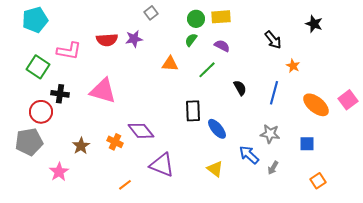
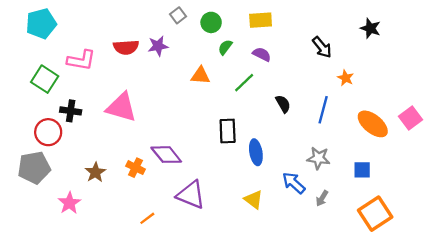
green circle: (196, 19) -> (211, 22), moved
blue ellipse: (217, 129) -> (256, 152), turned 30
orange square: (318, 181) -> (375, 214), size x1.8

